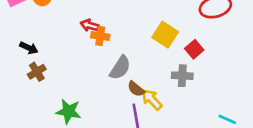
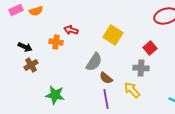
yellow square: (165, 35) -> (113, 35), moved
orange cross: (100, 36) -> (56, 42), moved
yellow arrow: (152, 100) -> (132, 90), moved

